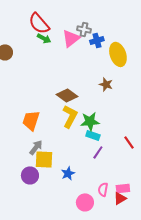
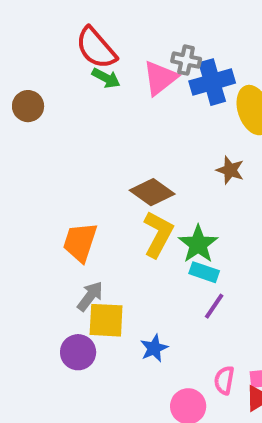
blue cross: (97, 40) -> (212, 82), size x1.5
green star: (90, 121) -> (198, 244), turned -30

